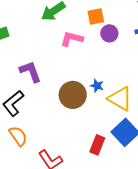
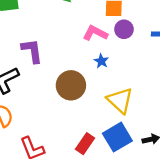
pink L-shape: (72, 39) -> (95, 33), moved
blue star: (97, 86) -> (101, 61), moved

